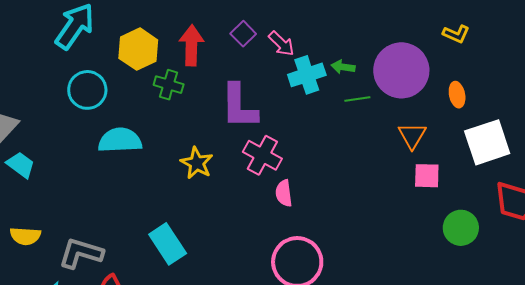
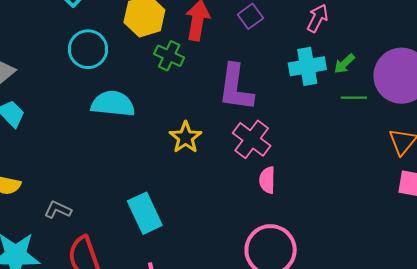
pink arrow: (281, 44) -> (317, 18), moved, turned -116
green arrow: (343, 67) -> (344, 64), turned -60
gray L-shape: (81, 253) -> (58, 210), size x0.6

